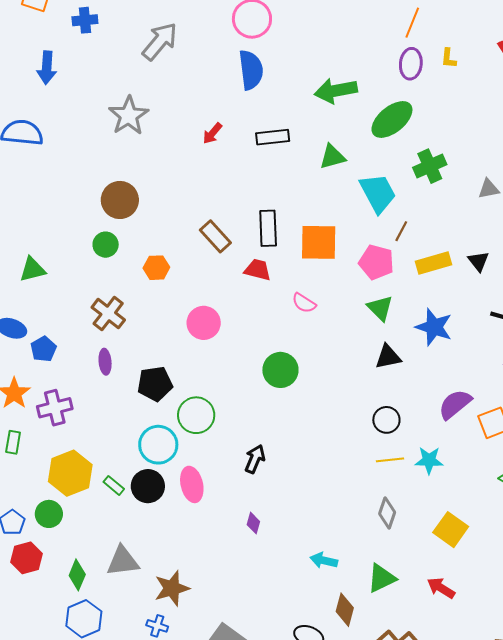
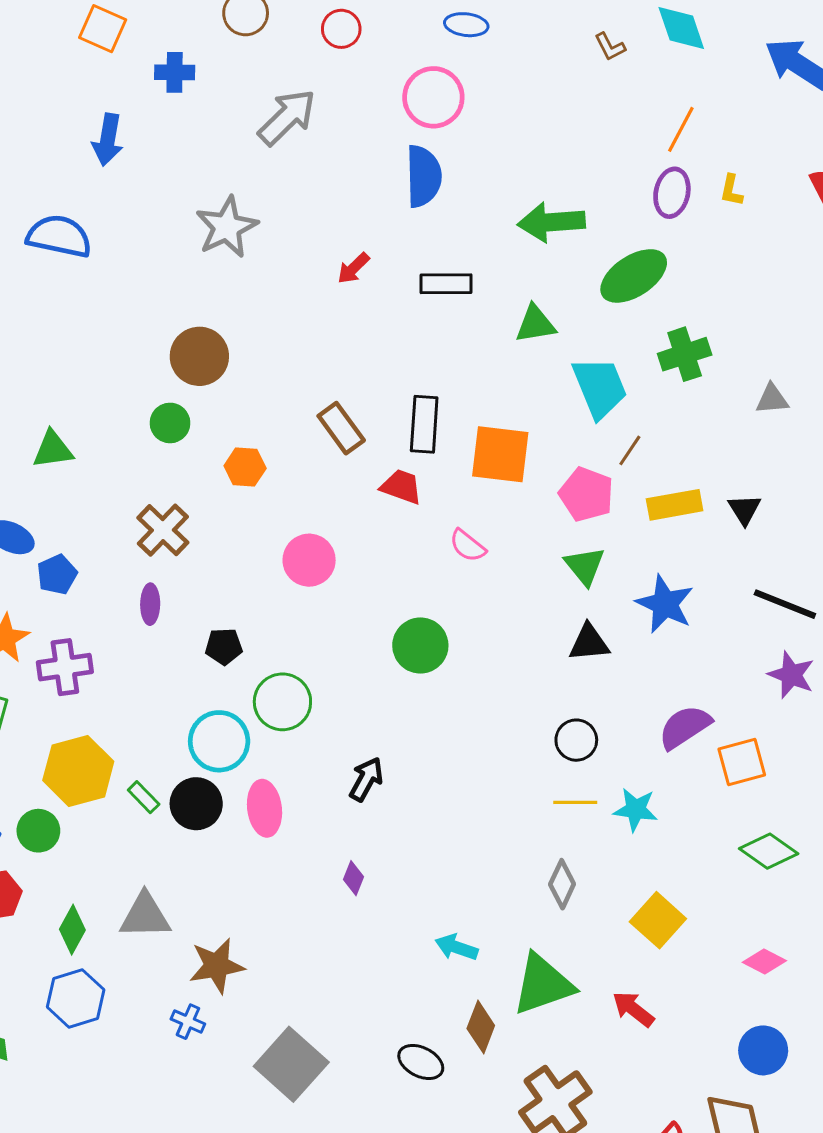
black pentagon: (155, 384) -> (224, 646), size x0.7
green triangle: (382, 578) -> (543, 984), size x1.4

